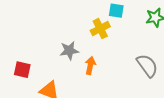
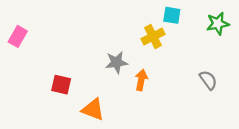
gray semicircle: (147, 66) -> (208, 80), size x0.7

